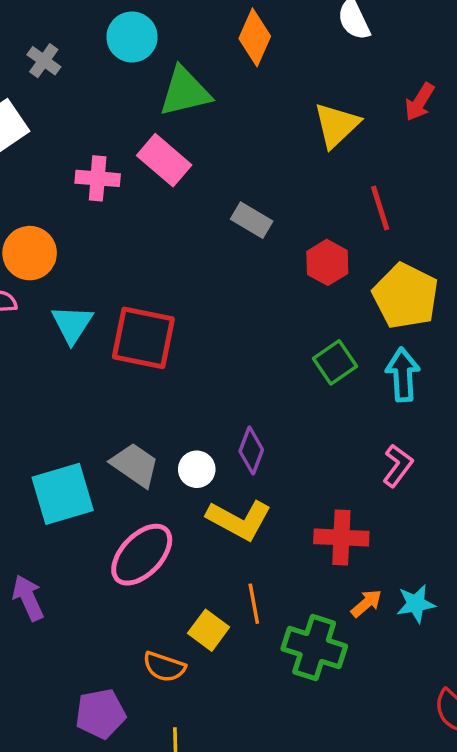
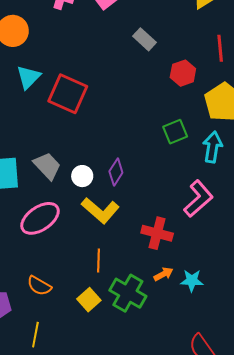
pink L-shape: (398, 466) -> (198, 199), size x1.5
yellow square: (209, 630) -> (89, 300), moved

